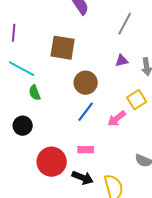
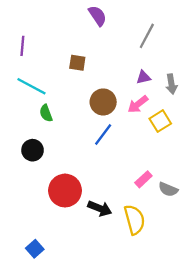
brown square: (63, 48) -> (77, 63), size x0.6
pink arrow: (117, 119) -> (138, 104), moved
pink rectangle: (86, 150) -> (143, 179), moved, turned -42

